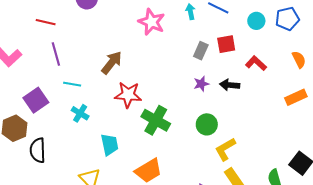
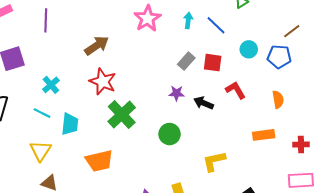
cyan line: (72, 84) -> (42, 113), moved
yellow L-shape: (225, 149) -> (214, 161), moved

